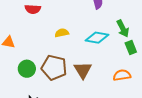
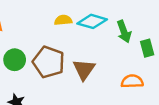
green arrow: (123, 29) -> (124, 31), moved
cyan diamond: (97, 38) -> (92, 21), moved

